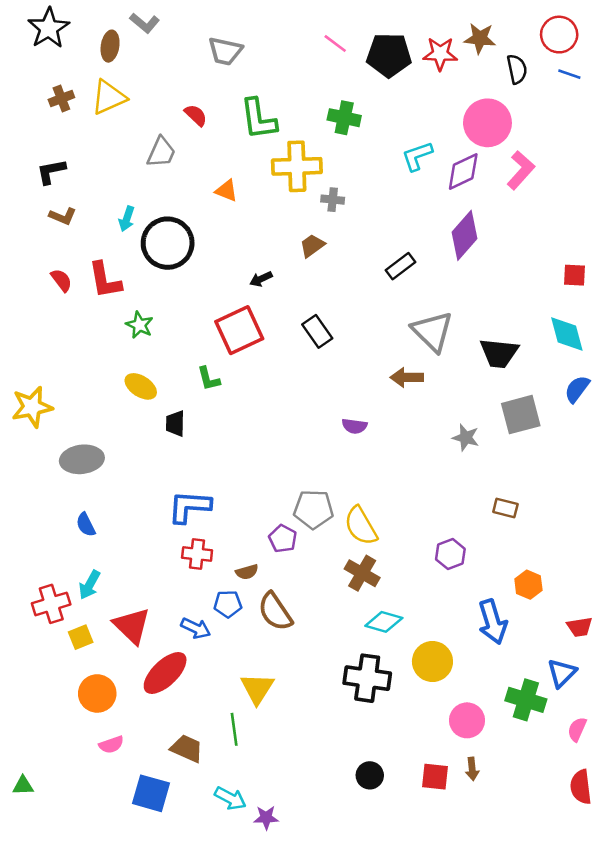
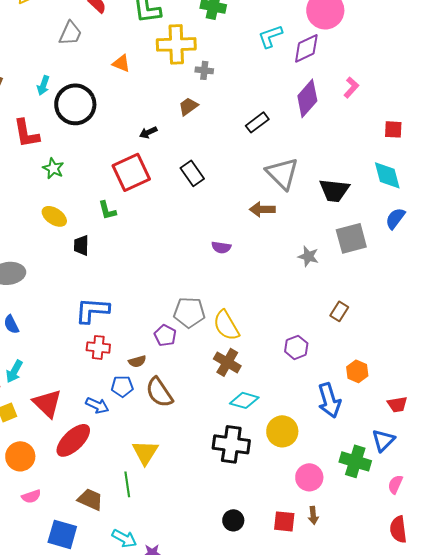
pink L-shape: (521, 170) -> (351, 87), moved, size x0.7
brown rectangle: (505, 508) -> (339, 311), turned -72

